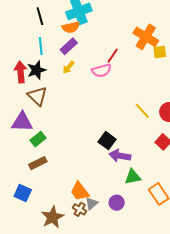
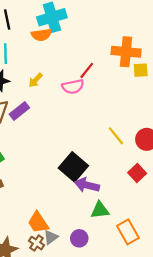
orange cross: (146, 37) -> (126, 52), turned -30
purple rectangle: (69, 46) -> (19, 111), moved
black square: (107, 141) -> (73, 167), size x1.4

